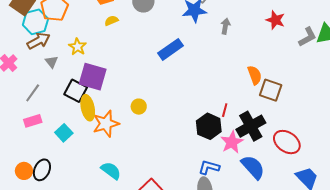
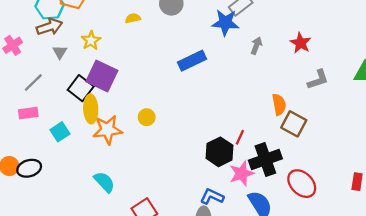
red star: (275, 20) -> (301, 43), moved
gray L-shape: (307, 37) -> (318, 80), moved
black ellipse: (42, 170) -> (29, 168), turned 40

